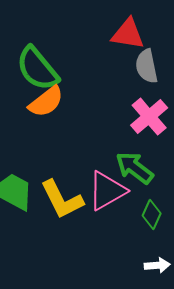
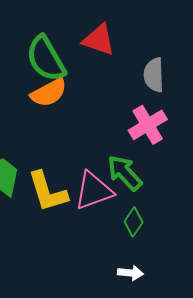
red triangle: (128, 34) -> (99, 40), moved

